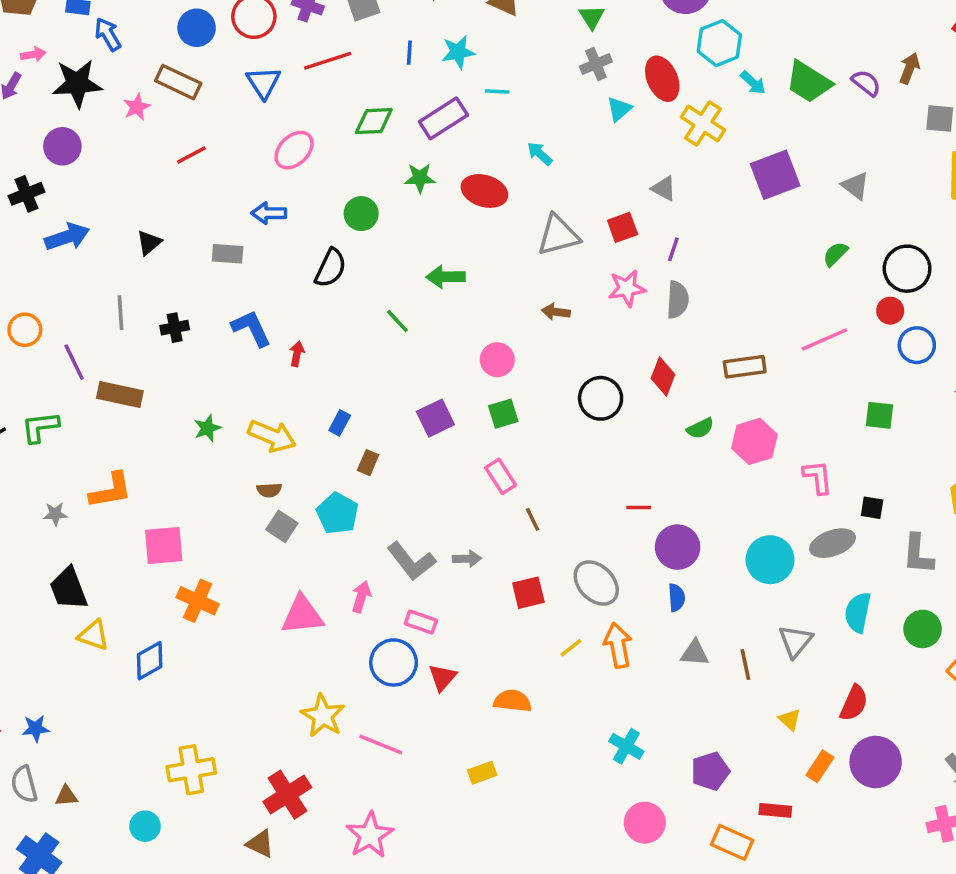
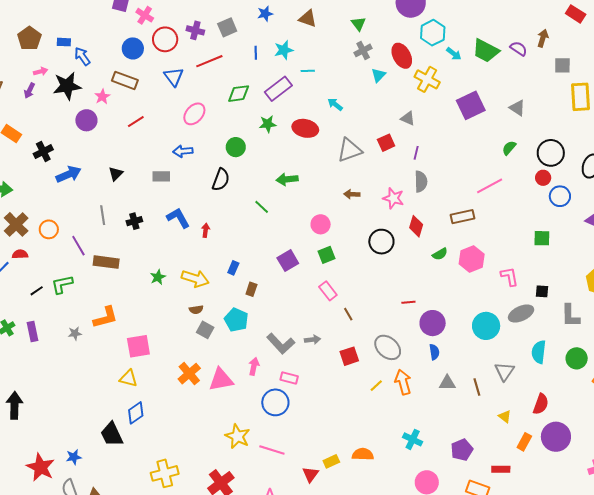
purple circle: (62, 146) -> (86, 120), moved
pink star: (627, 288) -> (393, 198), moved, turned 30
pink line: (824, 339) -> (490, 186), moved
black trapezoid: (69, 589) -> (112, 434), moved
orange cross: (198, 601) -> (189, 374), moved, turned 30
yellow triangle: (94, 635) -> (128, 378), moved
red triangle: (443, 677) -> (310, 474), moved
orange semicircle: (512, 701) -> (363, 454), moved

